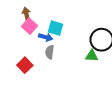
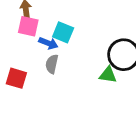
pink square: (30, 26) -> (28, 26), turned -35
red square: (25, 65) -> (16, 78), turned -35

